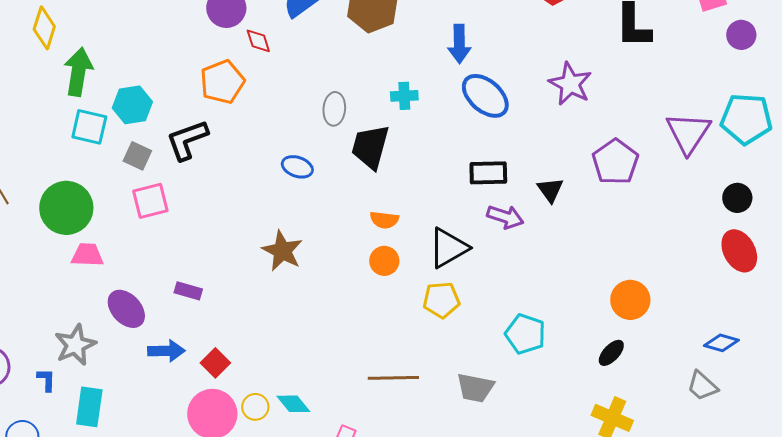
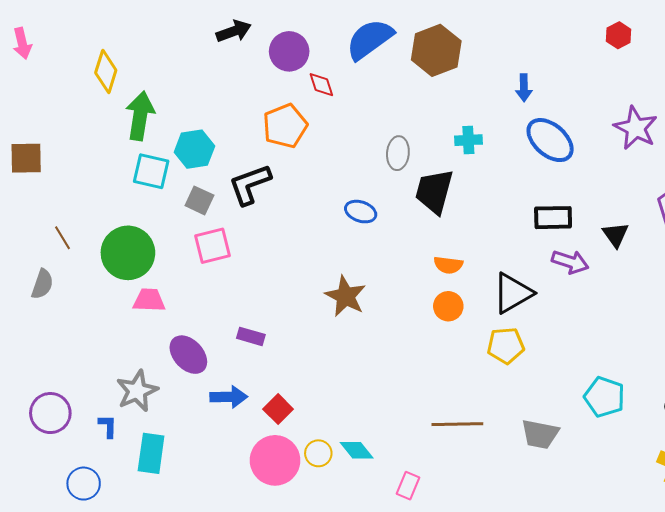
blue arrow: (459, 44) -> (524, 88), size x0.7
cyan pentagon: (525, 334) -> (604, 397), moved

